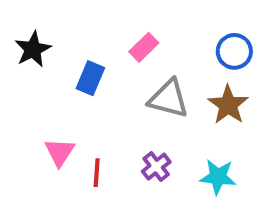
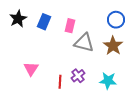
pink rectangle: (144, 47) -> (70, 26), moved, turned -32
blue rectangle: (90, 78) -> (44, 22), moved
red line: (97, 173) -> (60, 82), moved

